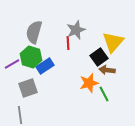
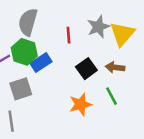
gray star: (76, 30) -> (98, 27), moved
black square: (99, 57) -> (86, 69), moved
orange star: (89, 83) -> (80, 104), moved

